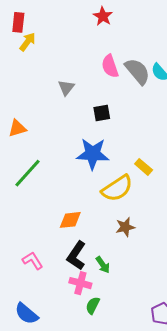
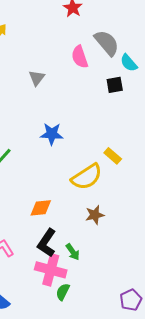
gray semicircle: (137, 71) -> (107, 43), moved
black square: (102, 113) -> (115, 85), moved
blue star: (93, 154) -> (52, 134), moved, size x0.7
pink cross: (80, 283) -> (51, 270), size x1.4

